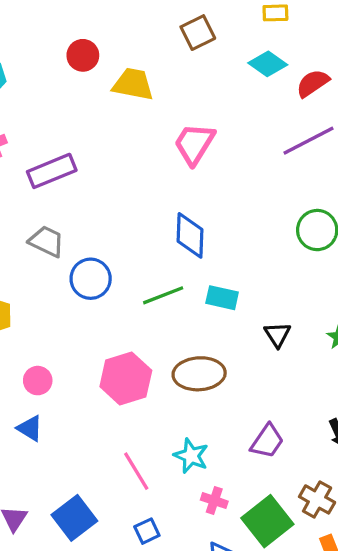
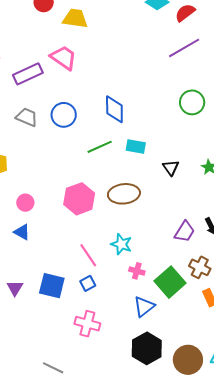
pink trapezoid: (194, 144) -> (64, 58), moved, turned 96
blue circle: (91, 279) -> (64, 115), moved
purple trapezoid: (267, 441) -> (185, 232), moved
blue square: (74, 518) -> (52, 286), turned -36
blue square: (147, 531) -> (88, 283), moved

